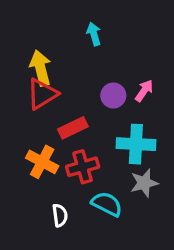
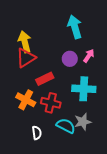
cyan arrow: (94, 34) -> (75, 27), moved, size x1.6
red cross: (83, 167) -> (51, 103), turned 30
gray star: (144, 183) -> (83, 122), moved

